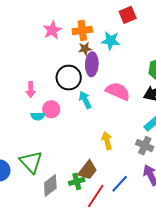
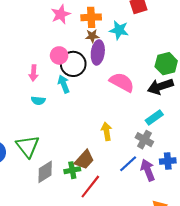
cyan arrow: (85, 100) -> (64, 84), moved
pink circle: (51, 109) -> (59, 55), moved
blue line: (120, 184) -> (128, 164), moved

